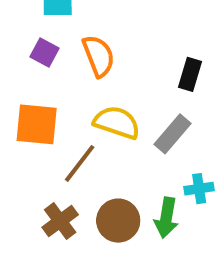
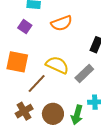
orange semicircle: (98, 56) -> (62, 23), moved, turned 85

